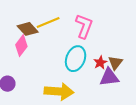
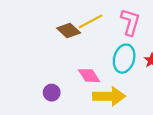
pink diamond: (21, 46) -> (89, 76), moved, turned -65

